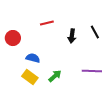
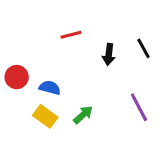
red circle: (13, 38) -> (17, 77), moved
purple line: (92, 71) -> (139, 107), turned 60

